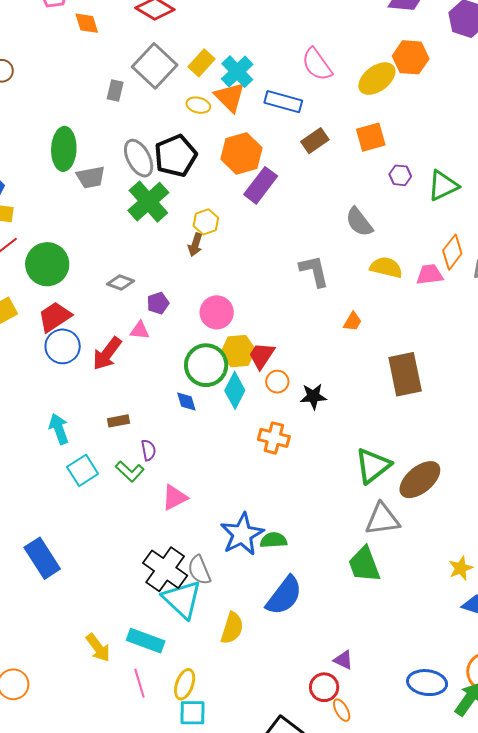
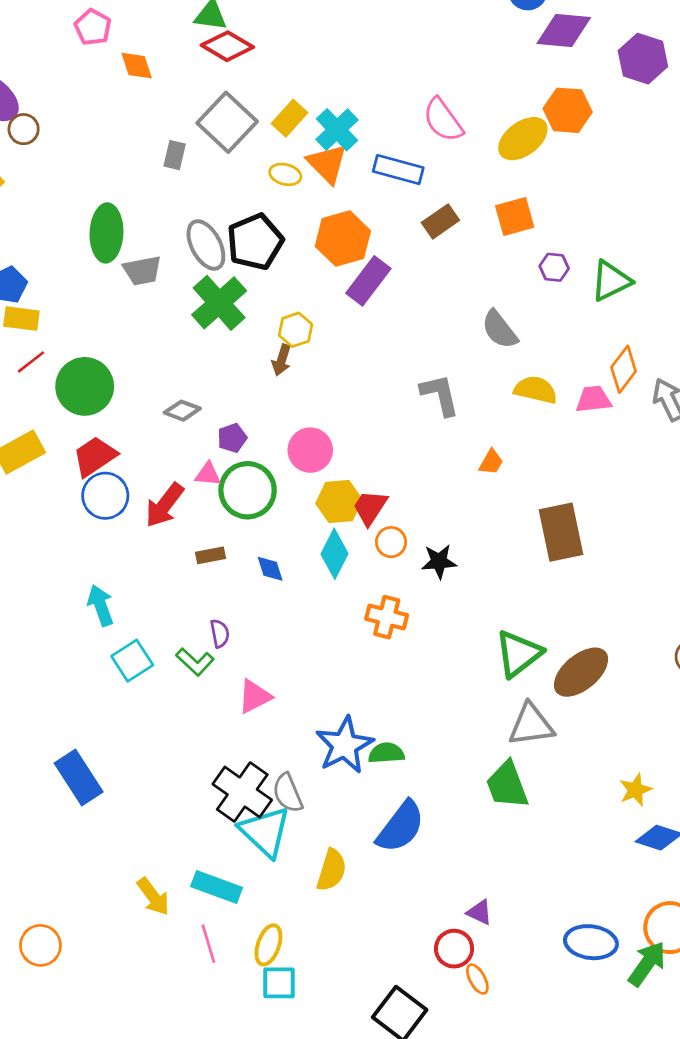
green circle: (206, 365) -> (248, 490), moved
brown rectangle: (118, 421) -> (211, 555), moved

